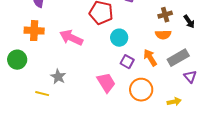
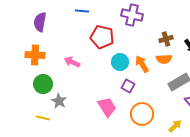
pink arrow: (71, 38) -> (72, 62), size x0.7
orange arrow: (150, 58) -> (142, 64), moved
green circle: (17, 60) -> (43, 84), moved
yellow arrow: (174, 102) -> (175, 126), turned -32

